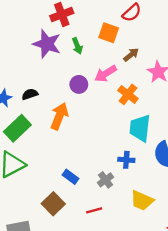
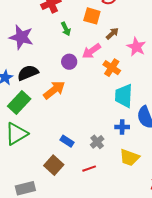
purple star: (47, 44) -> (21, 37), moved
black semicircle: (30, 94) -> (28, 73), size x1.5
orange arrow: (59, 116) -> (54, 90), turned 35
blue cross: (126, 160) -> (122, 127), moved

